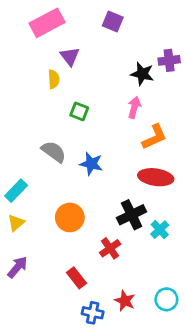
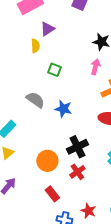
purple triangle: (70, 56) -> (47, 29), turned 35
black cross: (132, 215) -> (77, 147), moved
orange circle: (70, 217) -> (47, 161), moved

